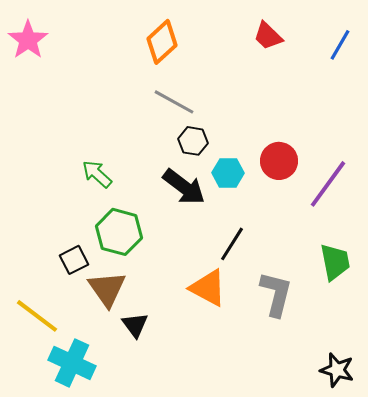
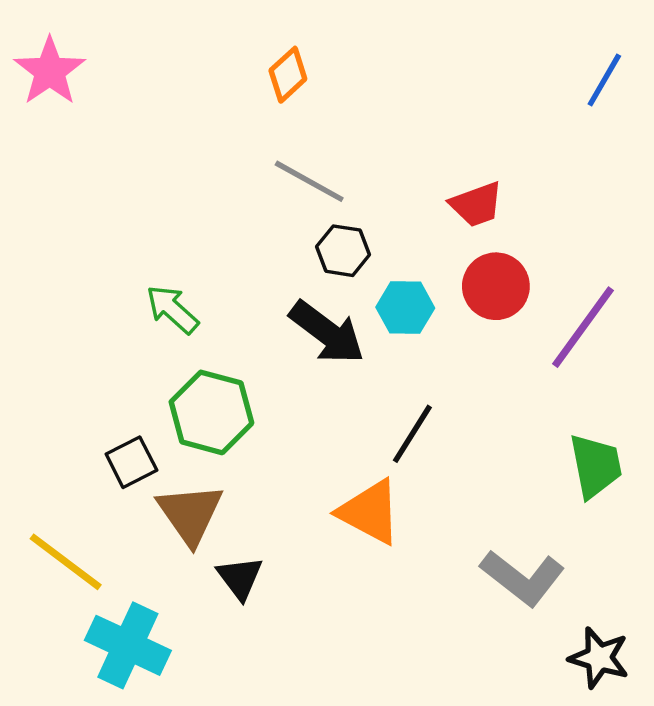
red trapezoid: (268, 36) -> (476, 204), moved, turned -64
orange diamond: (162, 42) -> (288, 75), size x0.7
gray L-shape: (276, 294) -> (523, 578), moved, turned 114

